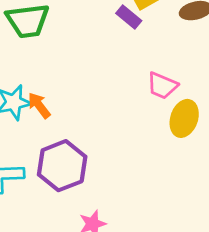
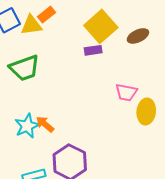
purple rectangle: (129, 17) -> (93, 50), turned -36

